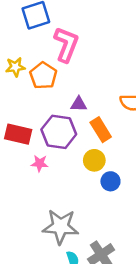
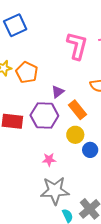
pink L-shape: (66, 44) -> (77, 46), moved
purple triangle: (79, 104) -> (58, 92), turned -32
pink star: (40, 163) -> (49, 160), moved

